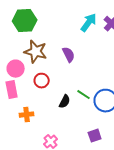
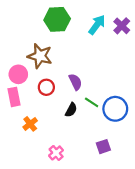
green hexagon: (25, 21) -> (57, 19), moved
purple semicircle: (69, 55) -> (75, 82), moved
orange cross: (27, 115) -> (30, 124), turned -32

